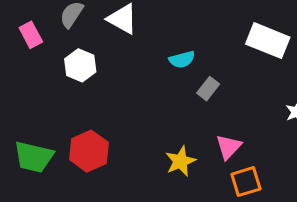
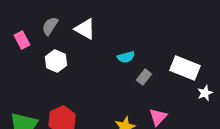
white rectangle: (268, 41) -> (185, 68), moved

